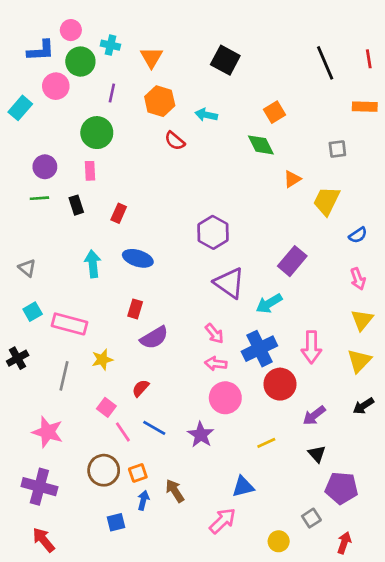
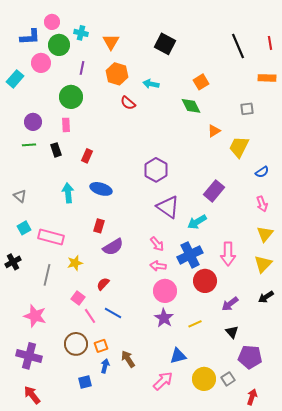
purple star: (201, 435) -> (164, 318), moved
yellow circle: (279, 541) -> (204, 379), moved, size x1.5

